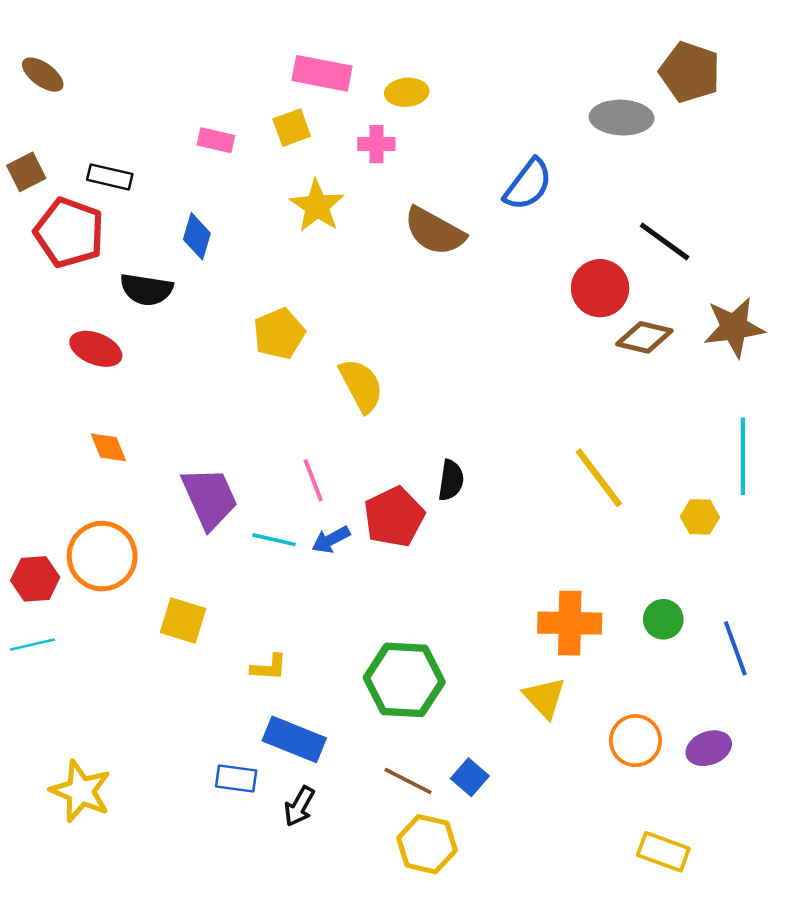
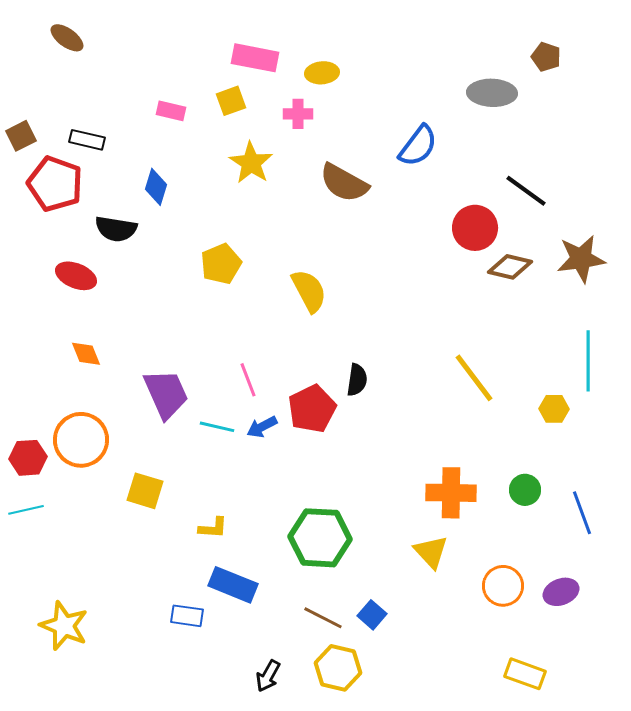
brown pentagon: (690, 72) -> (546, 57), size x0.6
brown ellipse: (43, 75) -> (67, 38), moved
yellow semicircle: (361, 385) -> (309, 291), moved
black arrow: (299, 806) -> (268, 676), moved

